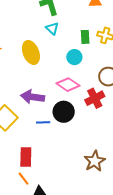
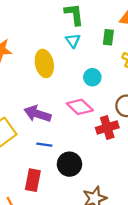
green rectangle: (85, 37) -> (108, 37), moved
black circle: (64, 112) -> (69, 164), moved
red rectangle: (26, 157) -> (33, 180), moved

